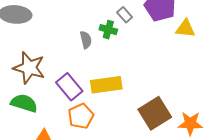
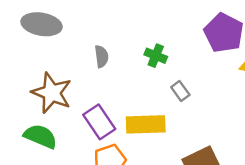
gray rectangle: (125, 15) -> (180, 91), moved
gray semicircle: (86, 40) -> (102, 56), moved

